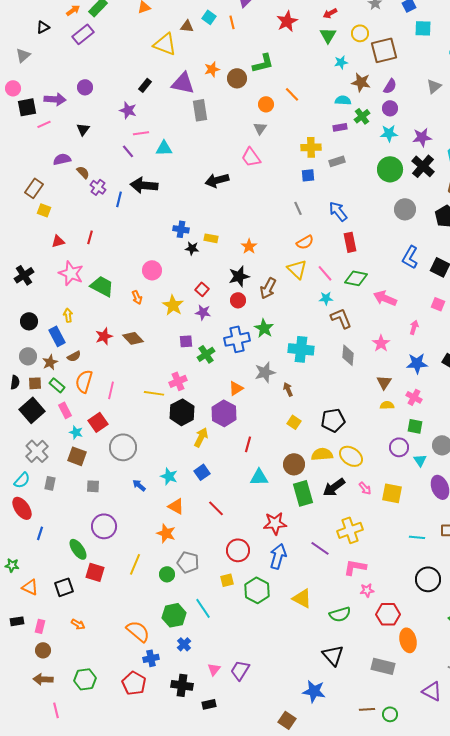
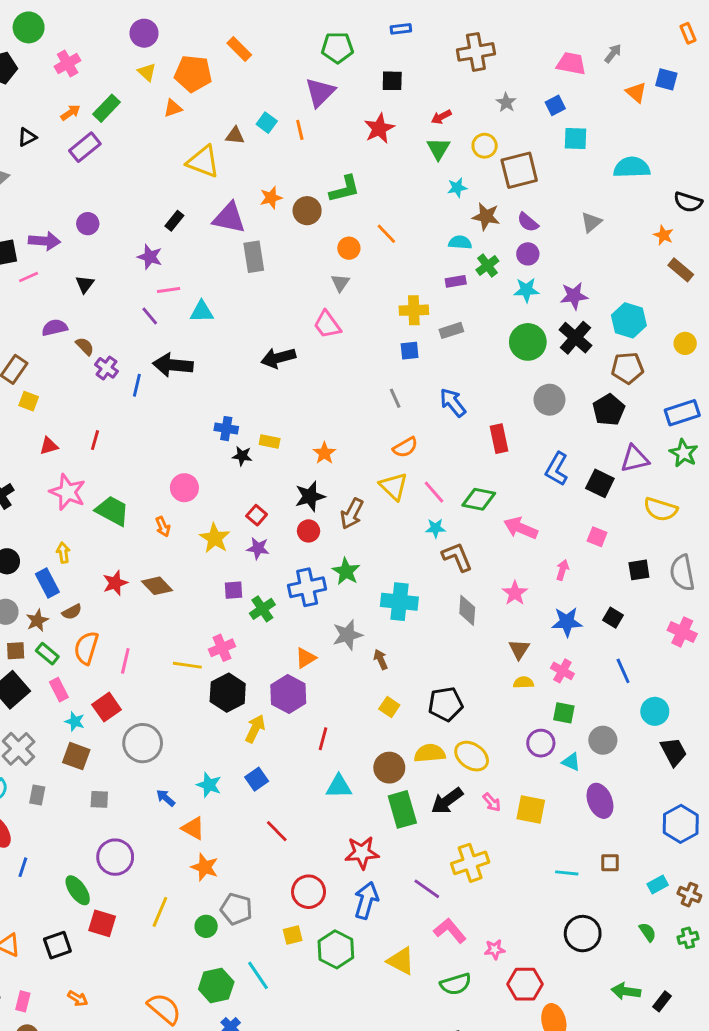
purple semicircle: (390, 86) -> (528, 222), turned 98
red rectangle: (350, 242) -> (499, 439), moved
cyan triangle: (420, 460) -> (571, 762), turned -32
orange triangle: (176, 506) -> (193, 828), moved
pink L-shape: (355, 567) -> (450, 931), moved, turned 40

